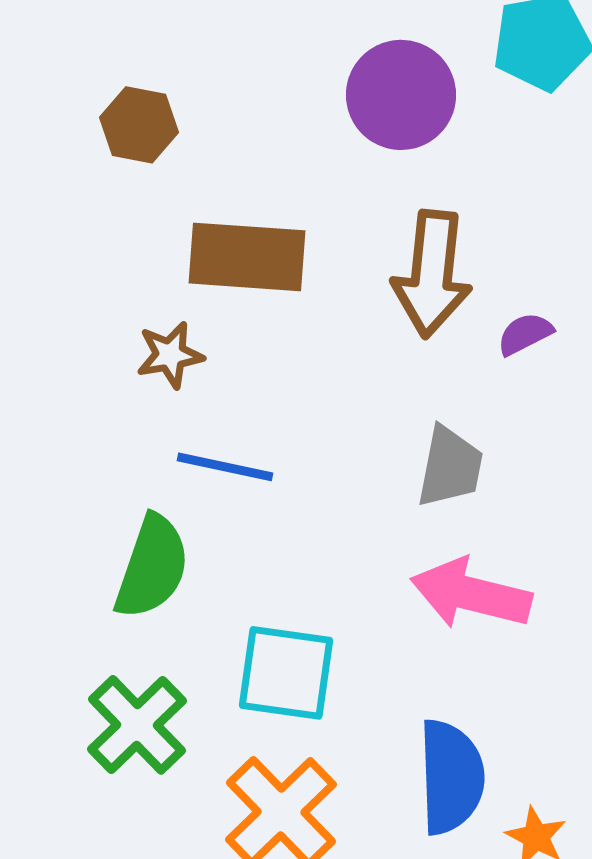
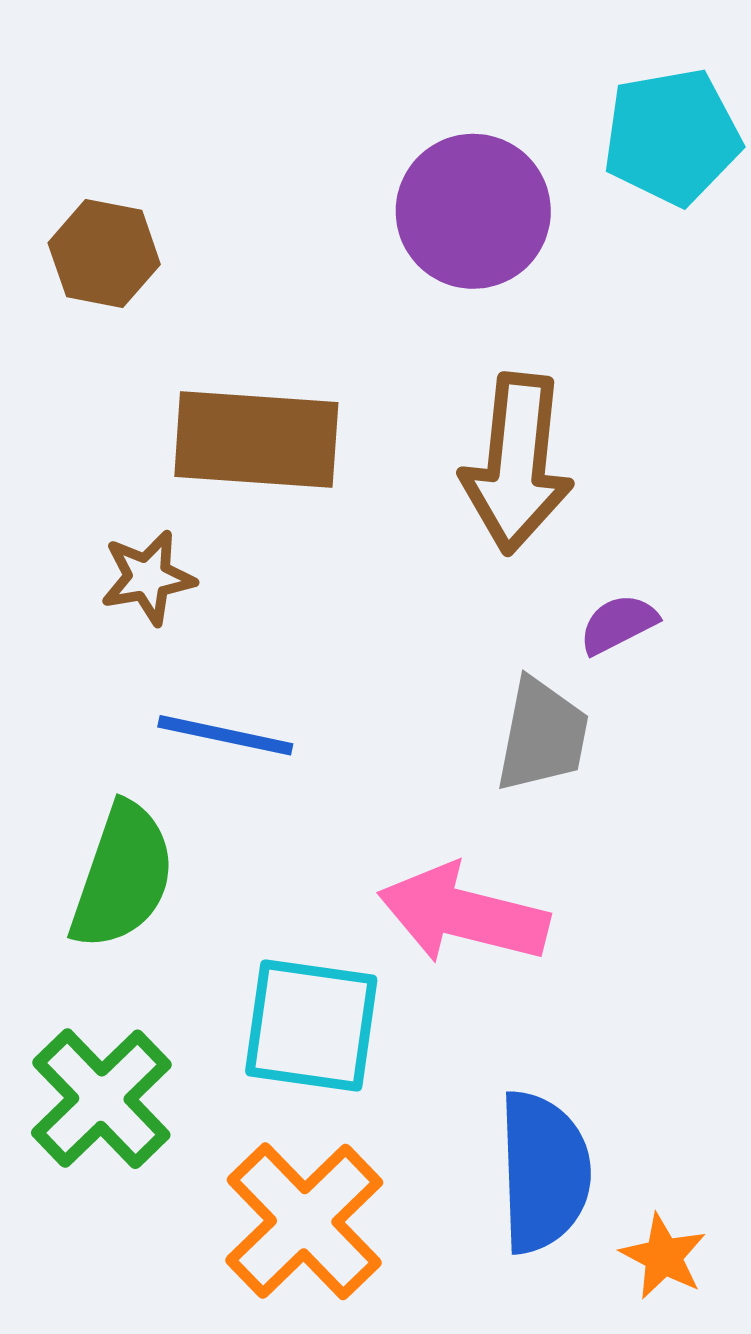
purple semicircle: (525, 334) -> (618, 624), moved
pink arrow: (471, 594) -> (463, 914), moved

